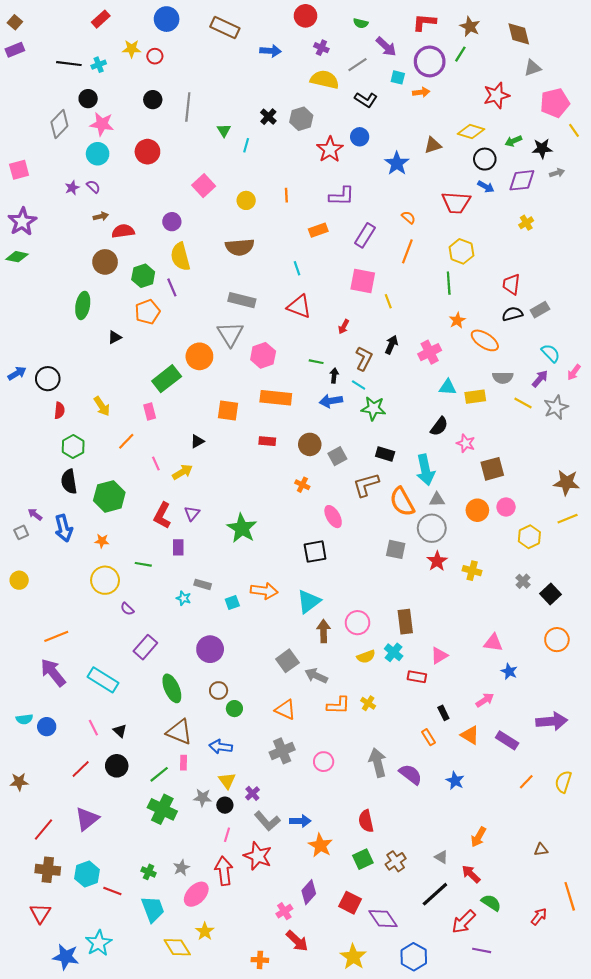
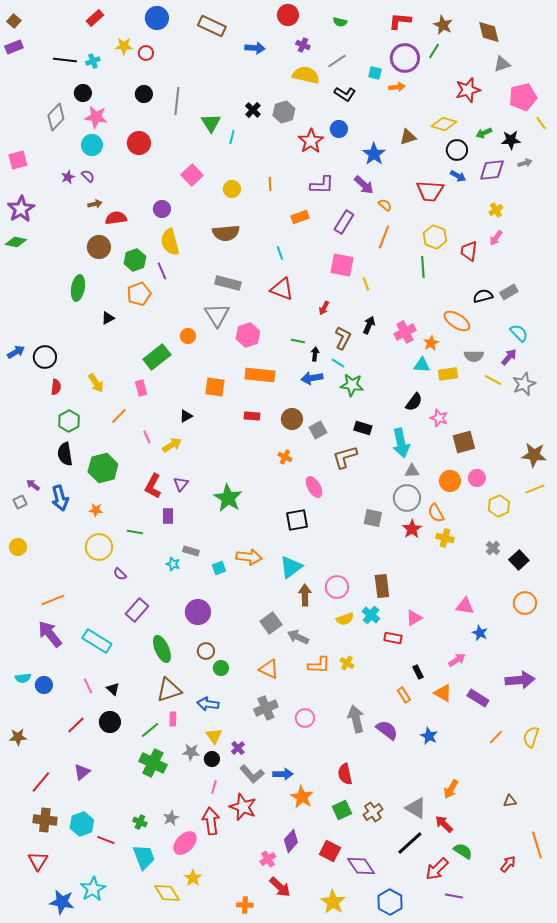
purple arrow: (386, 47) -> (364, 185), moved
green triangle: (224, 130) -> (211, 123), size x1.5
red trapezoid: (511, 284) -> (469, 251), moved
orange star: (457, 320) -> (431, 343), moved
orange circle: (199, 356) -> (188, 336), size x0.6
pink arrow: (574, 372) -> (496, 238), moved
orange semicircle: (402, 502) -> (436, 513), moved, size x0.7
brown triangle: (179, 732) -> (169, 690), turned -40
purple triangle: (87, 819) -> (82, 772), size x0.7
gray triangle: (441, 857) -> (416, 808), size x1.6

